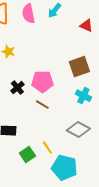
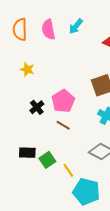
pink pentagon: (42, 82) -> (63, 101), turned -30
green square: (27, 155) -> (47, 160), moved

